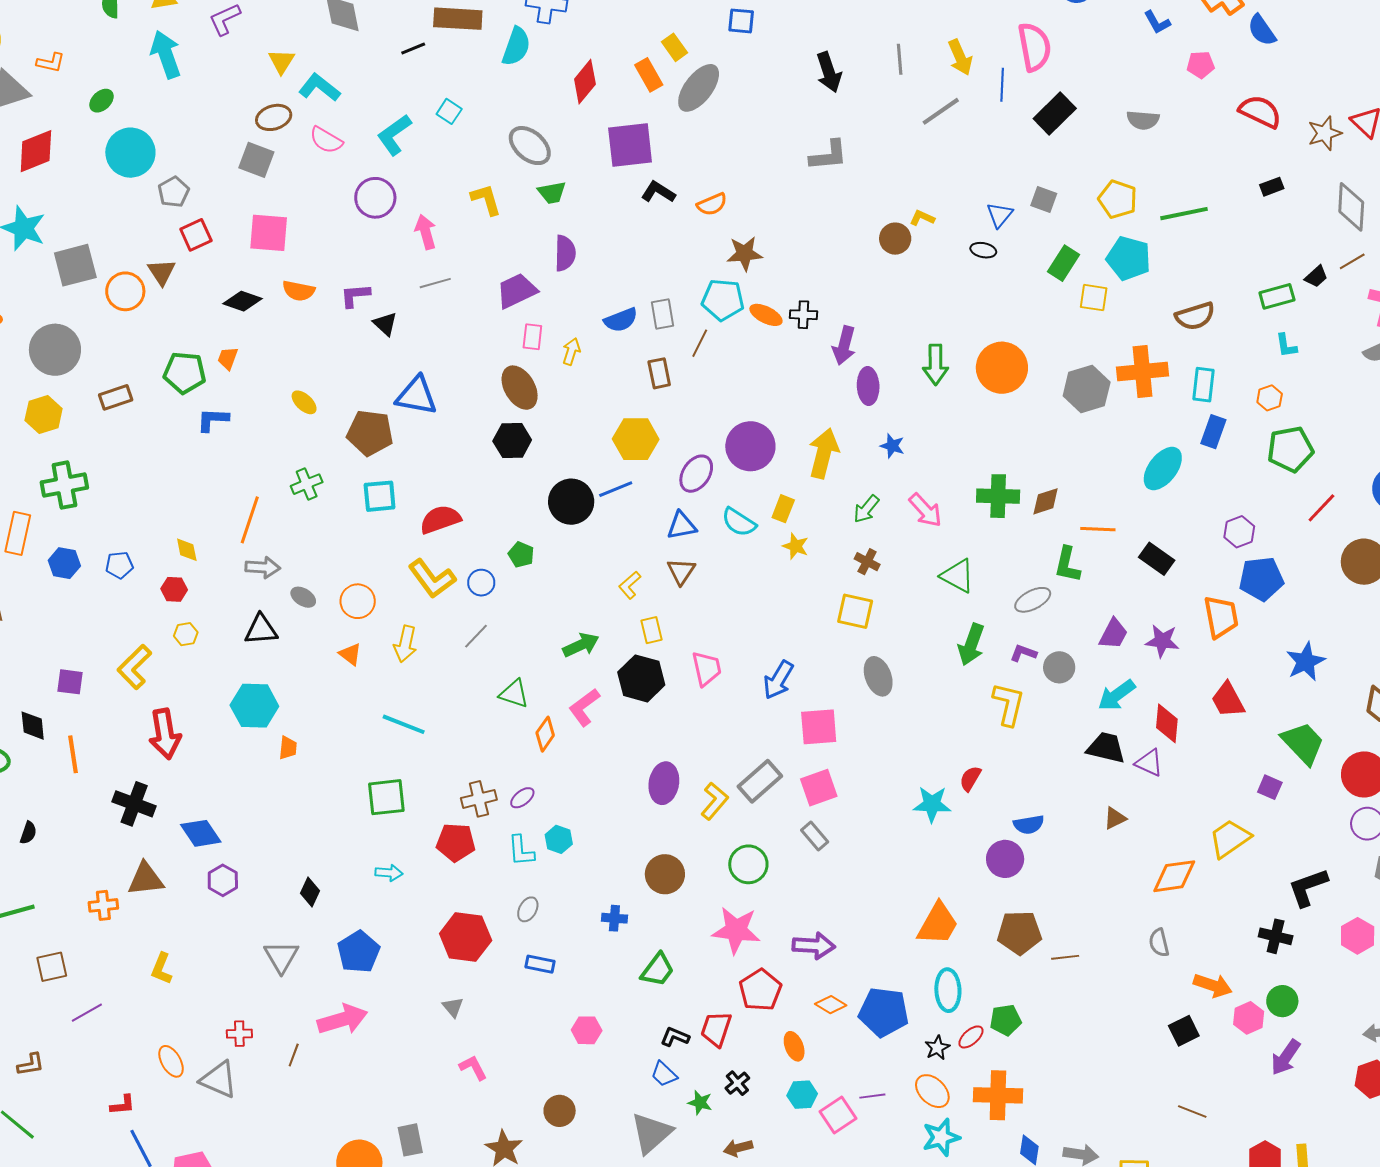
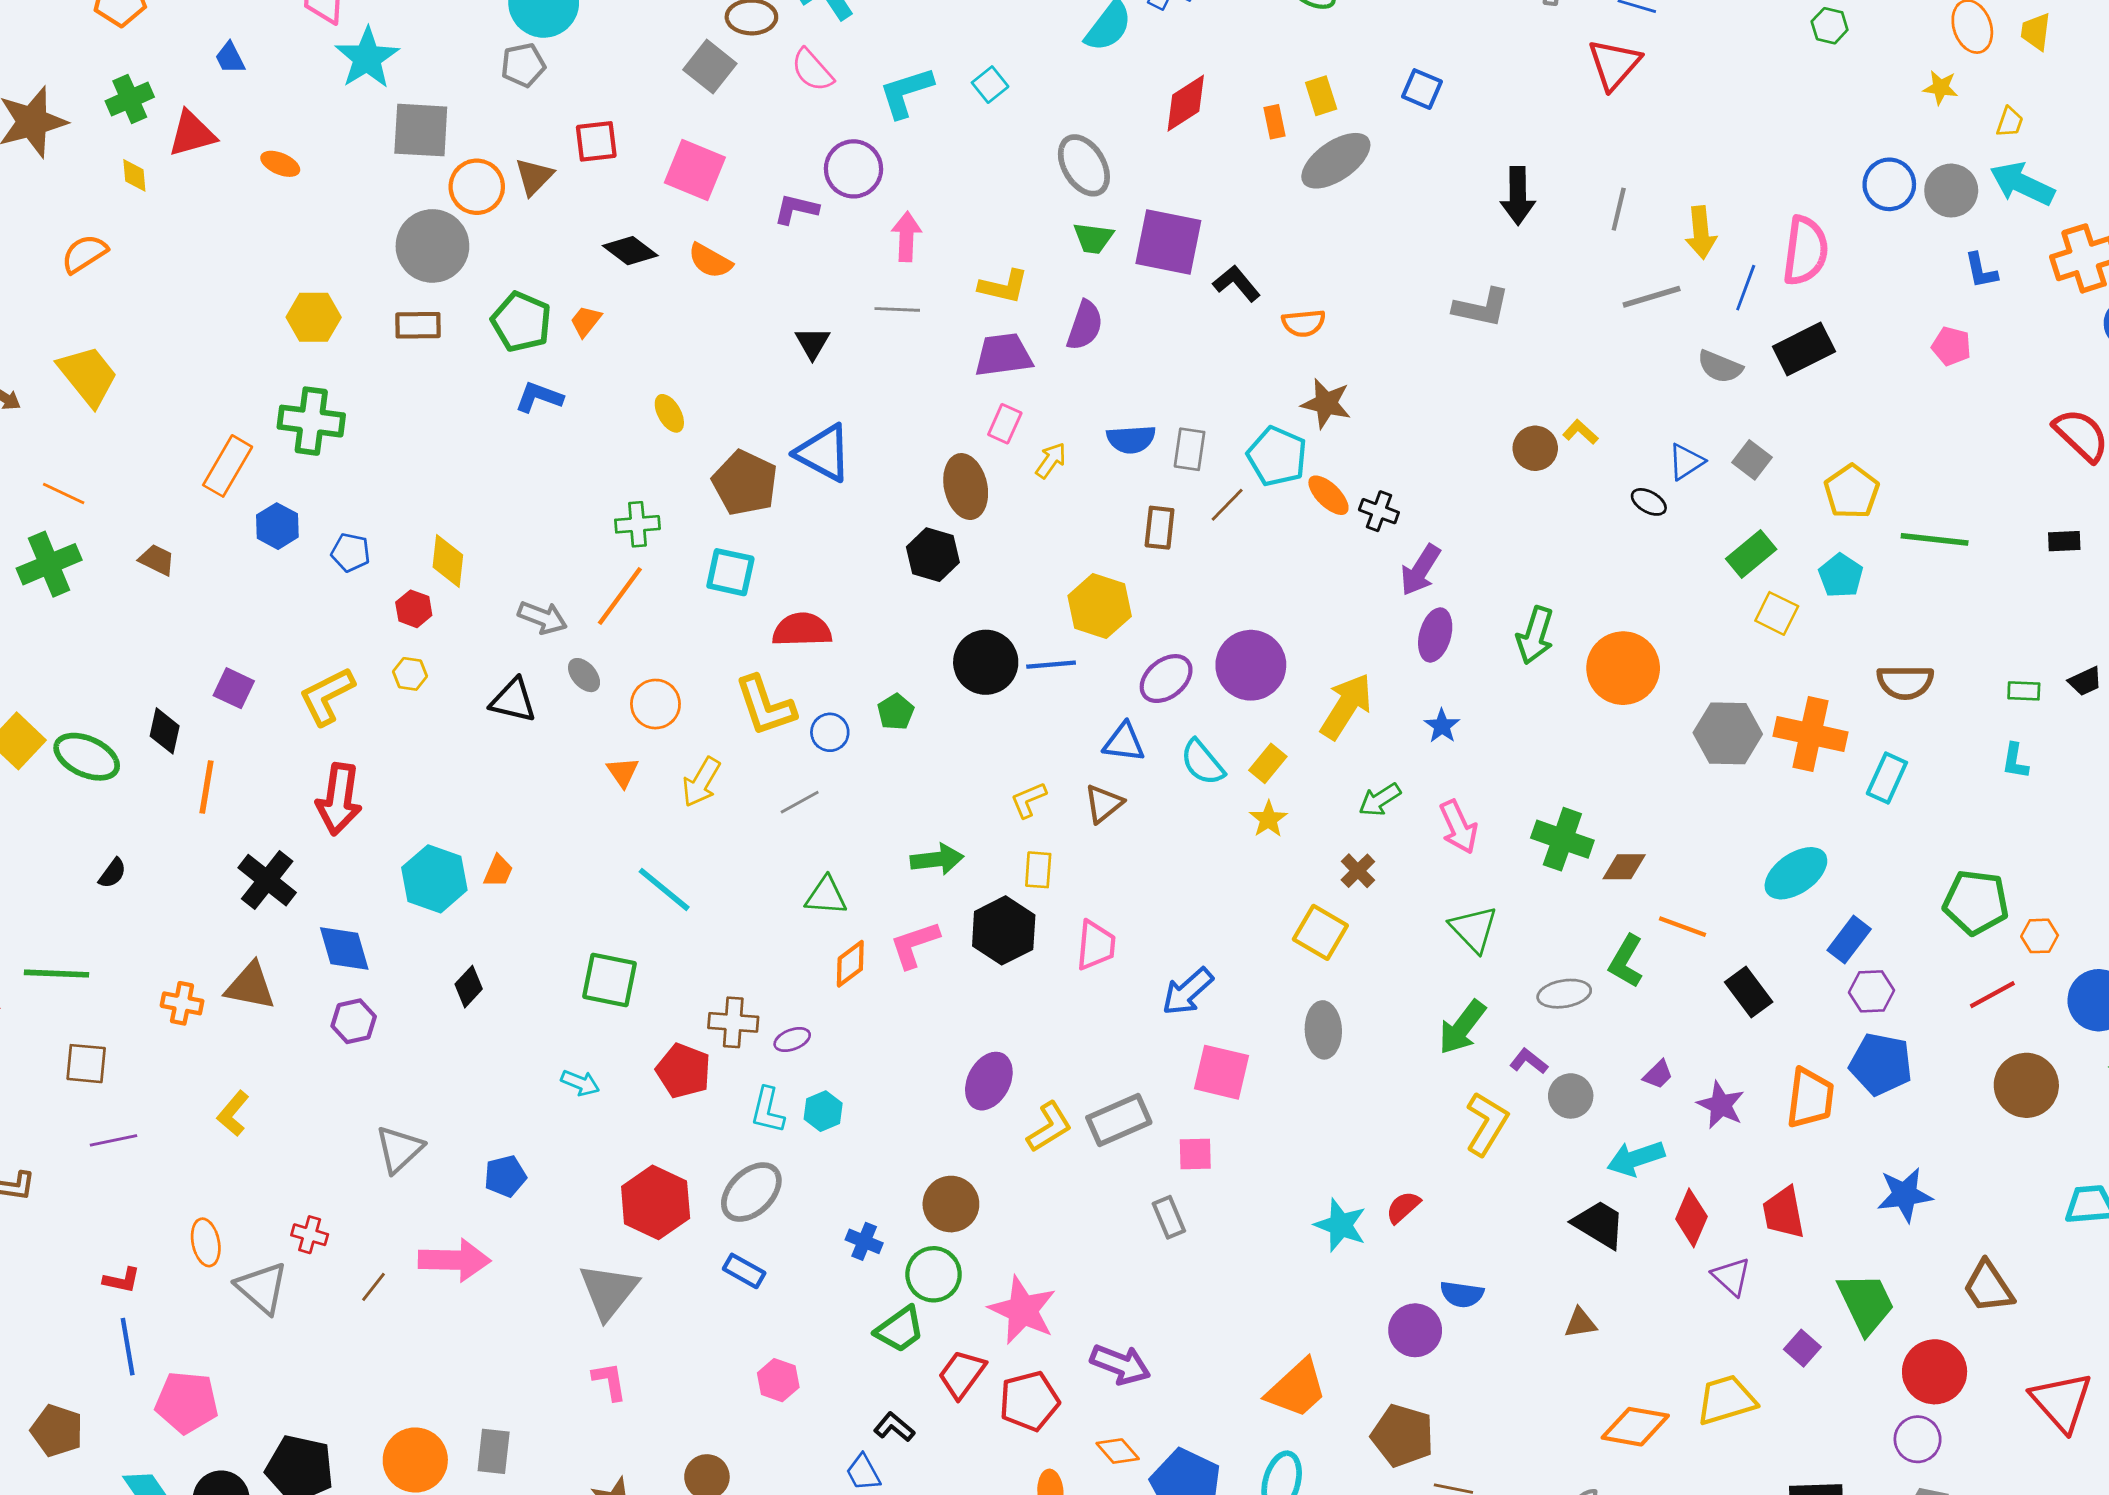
pink pentagon: (1201, 65) -> (1951, 346), moved
orange rectangle: (649, 75) -> (1274, 122), size x0.7
gray semicircle: (1143, 120) -> (1720, 367), moved
purple square: (630, 145) -> (1168, 242), moved
gray pentagon: (174, 192) -> (523, 65), moved
yellow L-shape: (486, 200) -> (1003, 286), moved, turned 102
cyan pentagon: (1129, 258) -> (1841, 576), size x0.7
purple L-shape: (355, 295) -> (796, 209), moved
green rectangle: (1277, 296) -> (2024, 691), size x0.7
gray circle: (55, 350) -> (432, 246), moved
orange hexagon: (1270, 398) -> (2040, 936), moved
blue rectangle: (1213, 432) -> (1849, 940), moved
orange line: (250, 520) -> (620, 596), moved
yellow diamond: (187, 550) -> (448, 561), size x1.4
purple trapezoid: (1113, 634) -> (1658, 1074), size x0.7
green triangle: (514, 694) -> (826, 896), turned -32
cyan hexagon: (254, 706) -> (434, 879), moved
purple triangle: (1149, 763) -> (1731, 1276), moved
pink square: (819, 788) -> (1195, 1154), size x0.7
green circle: (748, 864) -> (934, 1274), moved
black diamond: (310, 892) -> (469, 987), moved
gray ellipse: (528, 909) -> (751, 1192), size x1.8
blue pentagon: (359, 952) -> (505, 1176), size x0.7
gray triangle: (453, 1007) -> (608, 1291), size x2.0
red trapezoid: (716, 1029) -> (962, 1374), moved

